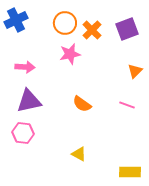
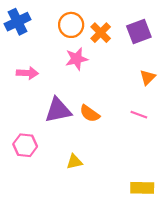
purple triangle: (29, 101) -> (58, 110), moved
yellow triangle: (79, 154) -> (74, 162), moved, turned -42

